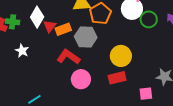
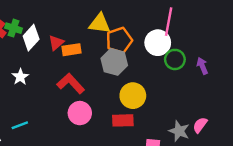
white diamond: (37, 17) -> (31, 38), moved
gray hexagon: (86, 37) -> (114, 62), moved
white star: (22, 51) -> (20, 77), moved

